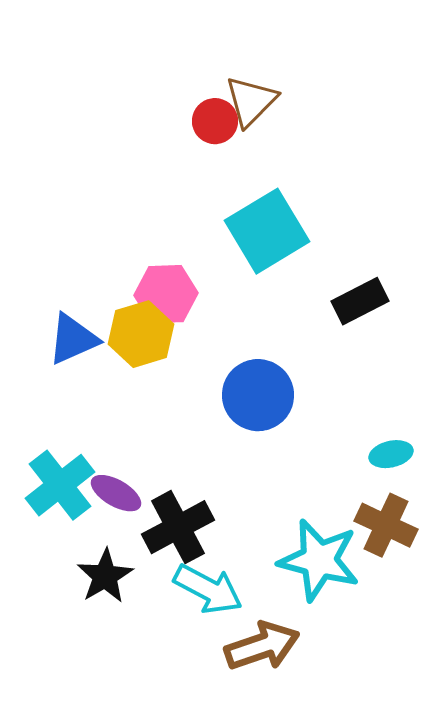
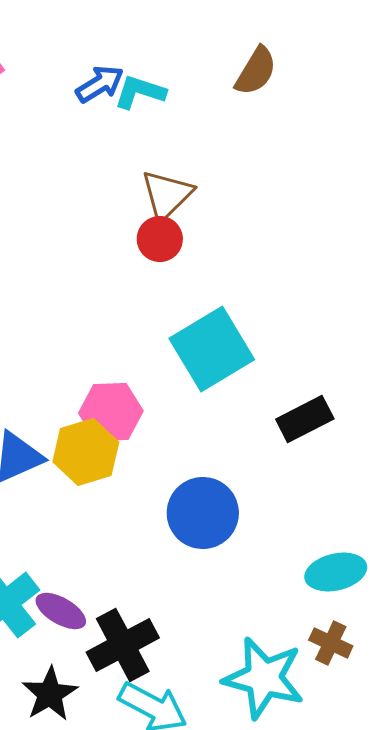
brown triangle: (251, 101) -> (167, 195), moved
cyan ellipse: (391, 454) -> (336, 572), size x1.4
brown cross: (386, 525) -> (331, 643), size x0.7

